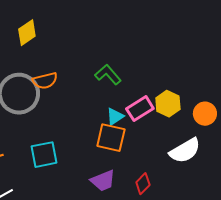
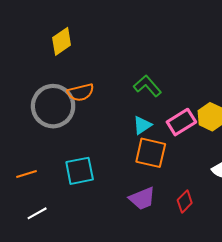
cyan triangle: (115, 117) -> (142, 125), moved

